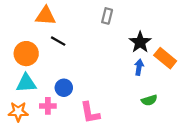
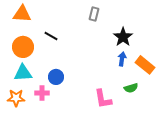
orange triangle: (46, 16) -> (22, 14), moved
orange rectangle: (165, 58) -> (145, 65), moved
pink L-shape: (90, 113) -> (103, 99), moved

